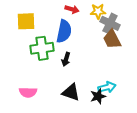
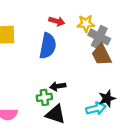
green cross: (42, 48) -> (44, 97), moved, size x0.6
black arrow: (66, 59) -> (58, 86), moved, turned 64
black star: (98, 96) -> (107, 98), moved

